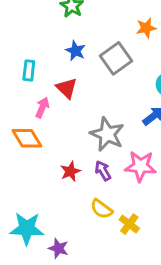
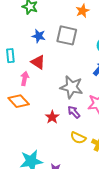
gray square: (116, 58) -> (67, 35), turned -30

